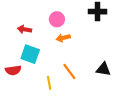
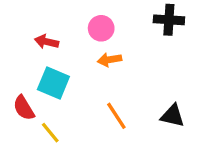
red semicircle: (13, 70) -> (24, 108), turned 63
yellow line: (49, 83) -> (50, 133), moved, turned -32

